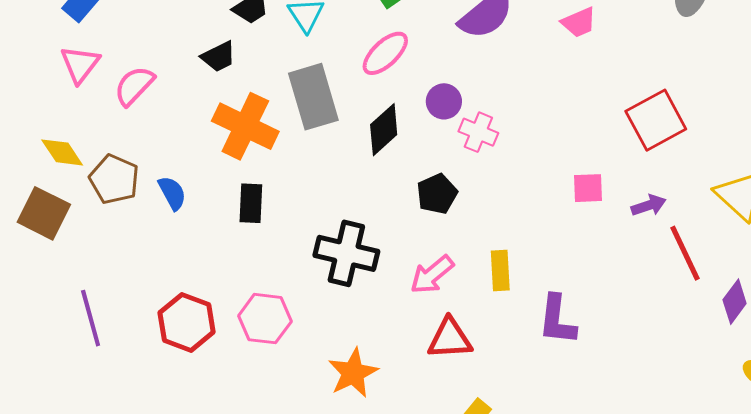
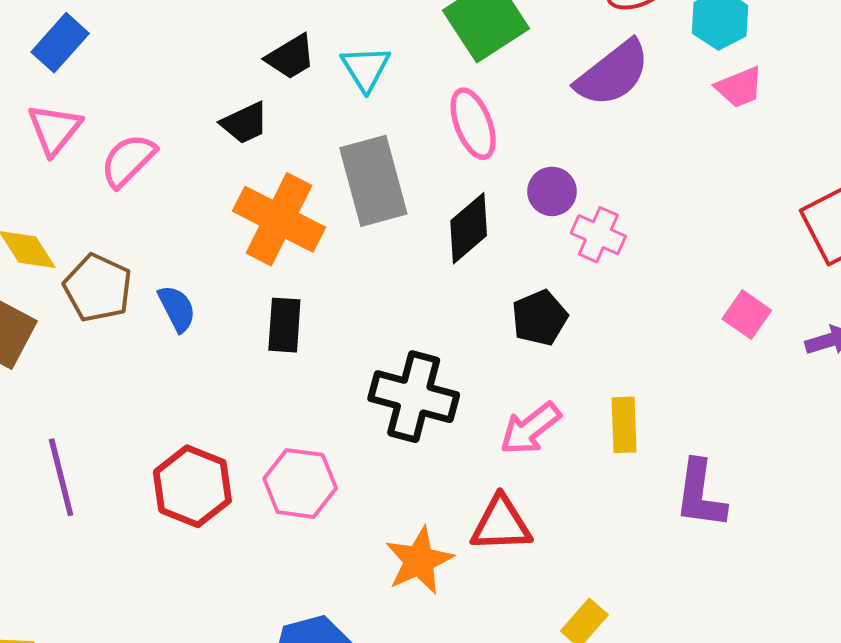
pink ellipse: (385, 53) -> (473, 124), turned -69
pink square: (588, 188) -> (747, 315), turned 36
red triangle: (450, 339) -> (501, 524), moved

